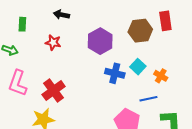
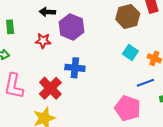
purple hexagon: (100, 41) -> (72, 27), moved
blue cross: (115, 73) -> (75, 68), moved

